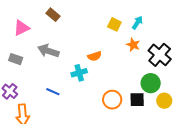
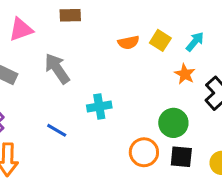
brown rectangle: (53, 15) -> (70, 15), turned -48
gray arrow: (48, 51) -> (57, 68), turned 30
orange semicircle: (95, 56) -> (128, 42), moved
green circle: (151, 83) -> (173, 123), moved

